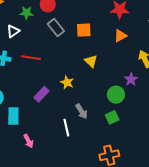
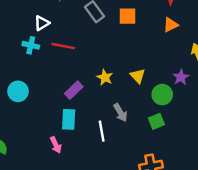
white triangle: (13, 31) -> (42, 23), moved
yellow triangle: (91, 61) -> (138, 76), moved
cyan rectangle: (13, 116) -> (69, 119), moved

